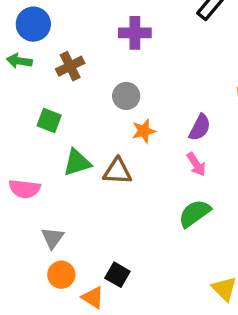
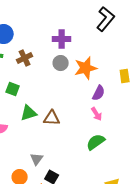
gray circle: (126, 96) -> (61, 63), moved
orange star: (144, 131) -> (86, 68), moved, size x1.6
gray triangle: (53, 238) -> (37, 159), moved

